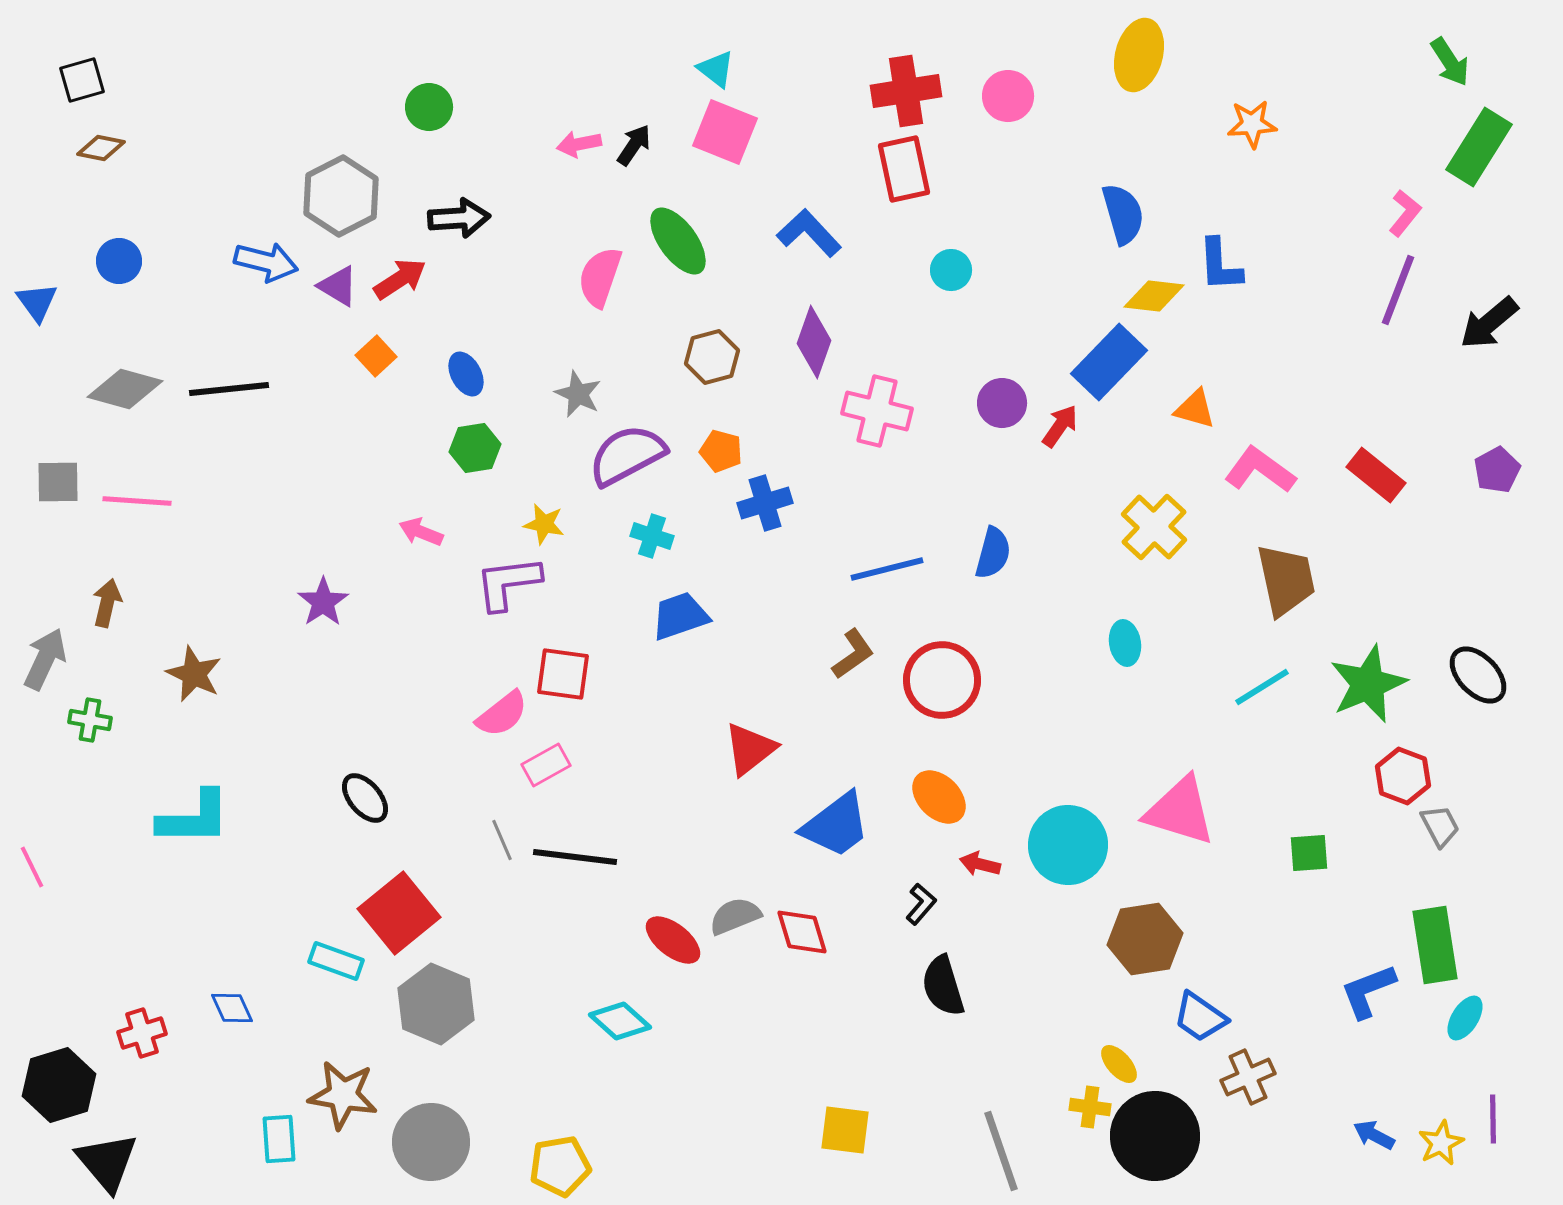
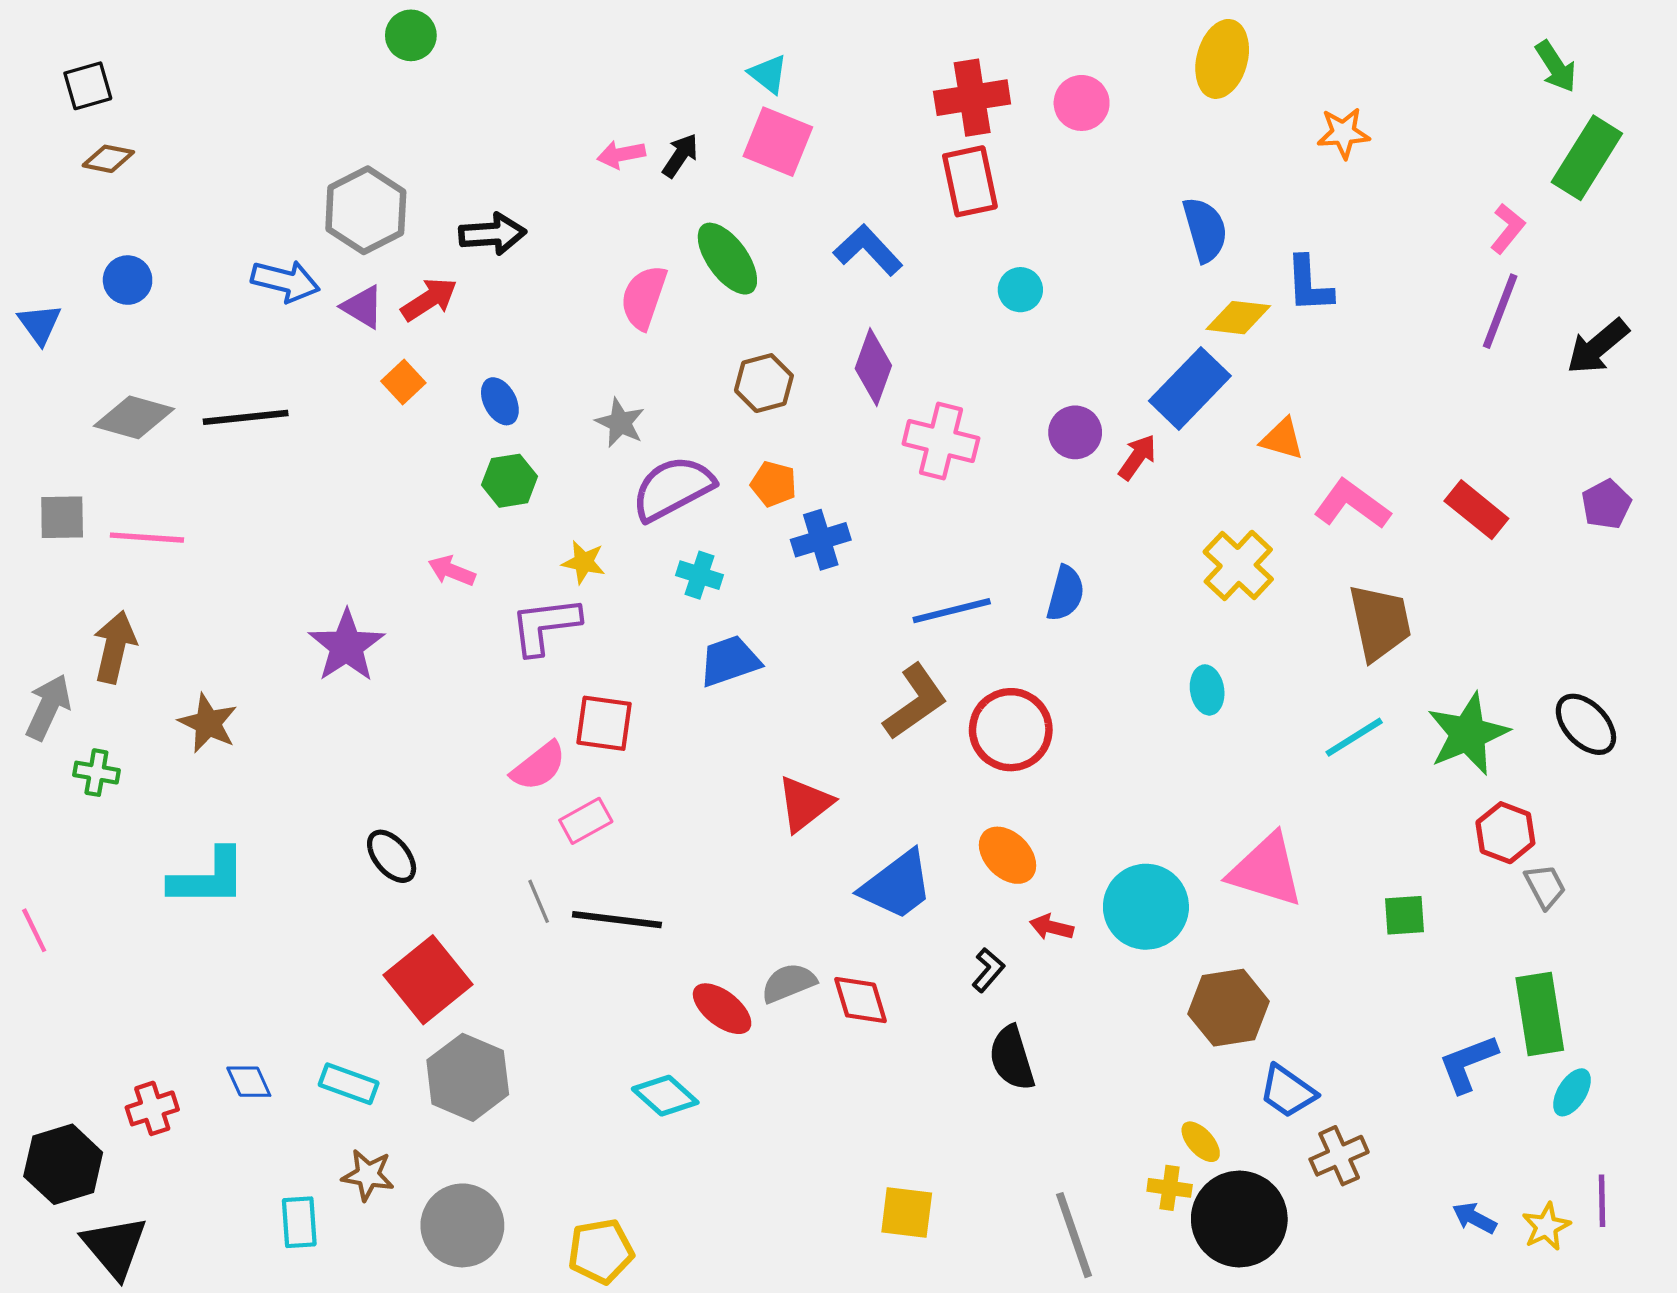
green circle: (429, 107) -> (411, 35), moved
purple star: (323, 602) -> (346, 646), size x1.4
brown arrow: (107, 603) -> (115, 647), size x1.4
brown L-shape: (853, 654) -> (915, 702), size x1.4
cyan rectangle: (336, 961) -> (349, 1084), moved
brown star: (343, 1095) -> (368, 1175), size x0.7

